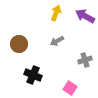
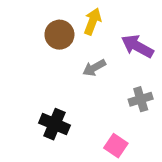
purple arrow: (85, 16) -> (137, 46), moved
brown circle: (19, 44) -> (59, 35), moved

